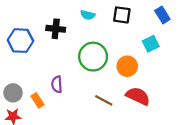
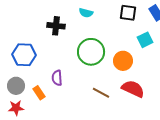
black square: (122, 15) -> (128, 13), moved
blue hexagon: (20, 41) -> (24, 55), moved

